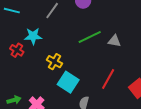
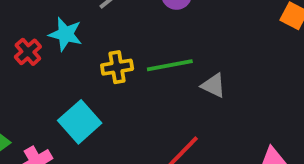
yellow cross: (55, 62) -> (117, 67), moved, turned 35
cyan square: (68, 82) -> (80, 122), moved

